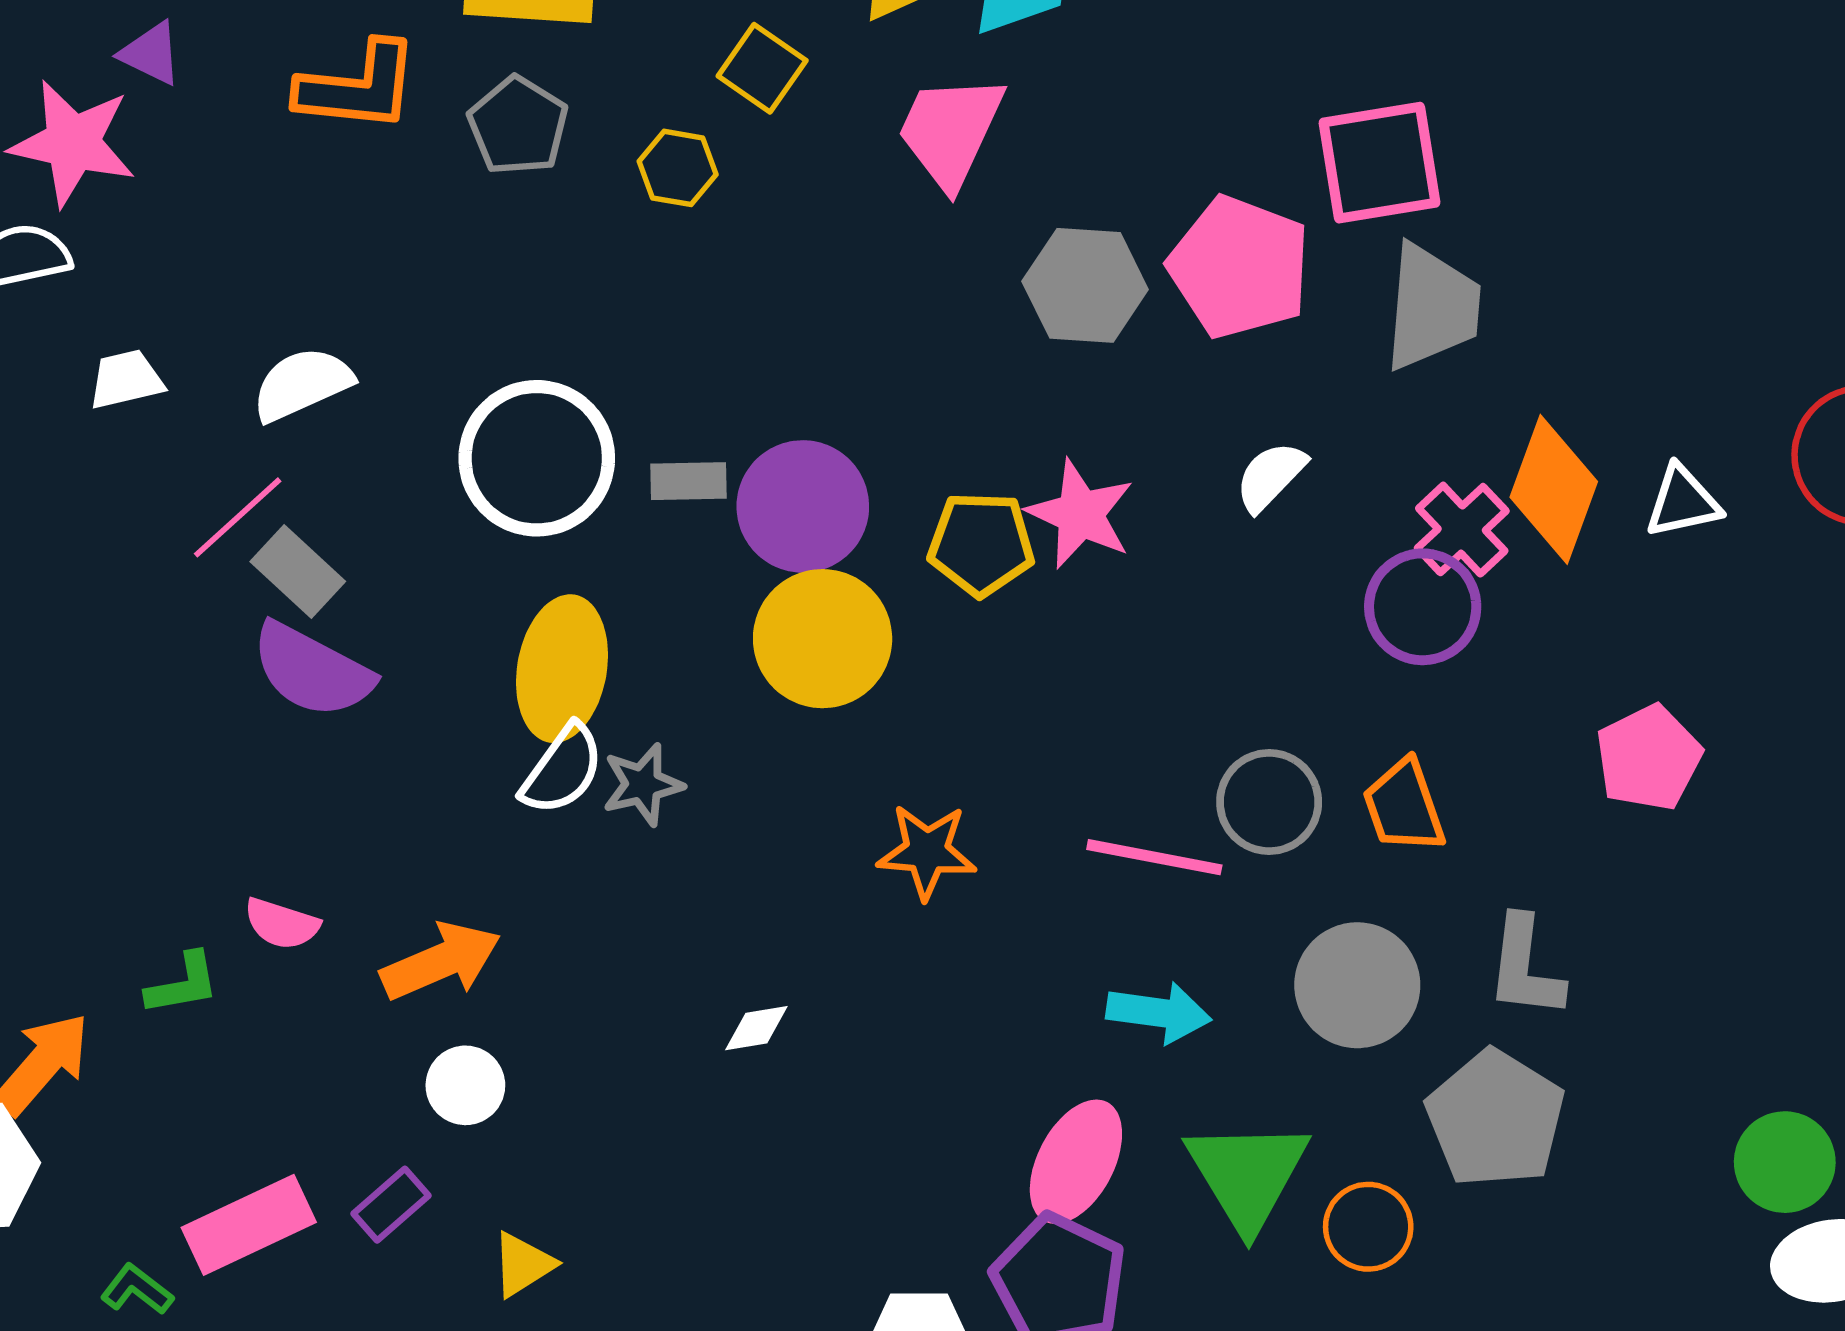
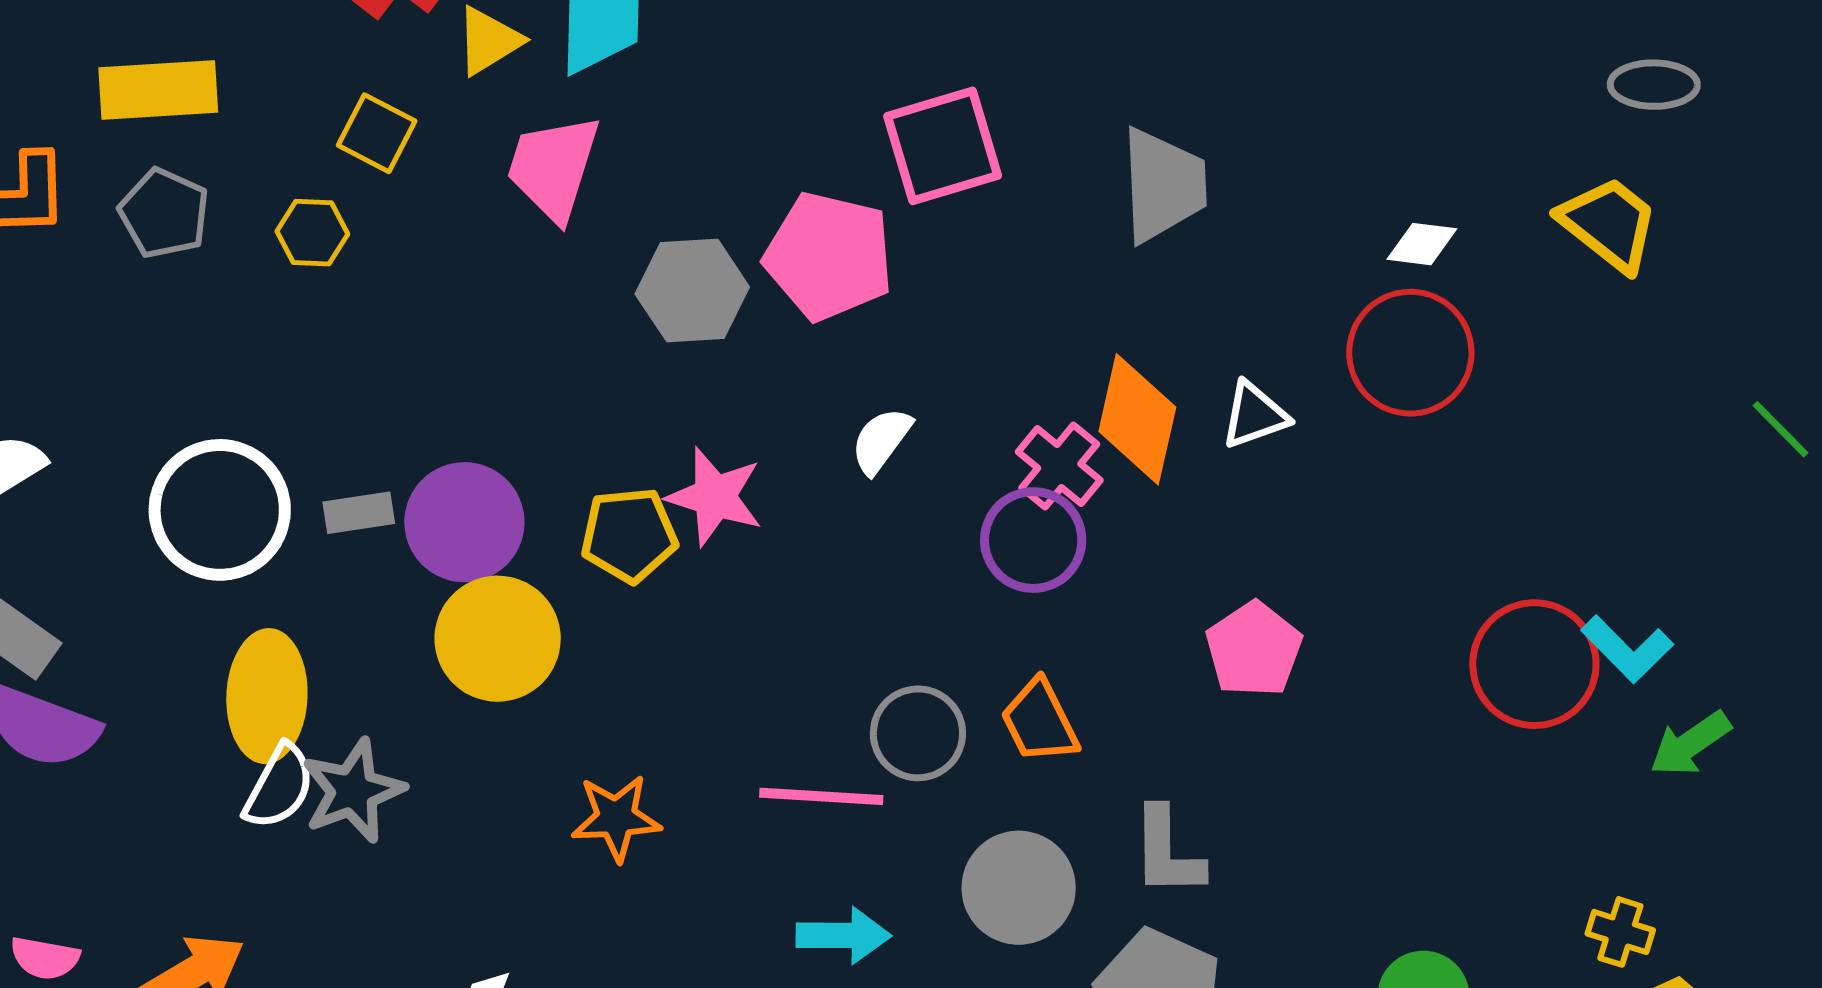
gray trapezoid: (1432, 307) -> (1163, 185), moved
gray star: (643, 785) -> (353, 791), size x1.4

